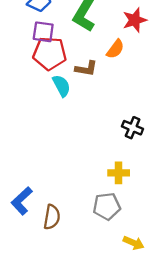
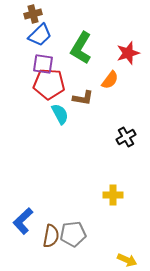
black cross: (133, 128) -> (126, 137), moved, turned 36
gray pentagon: (107, 206) -> (73, 234), moved

